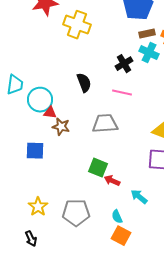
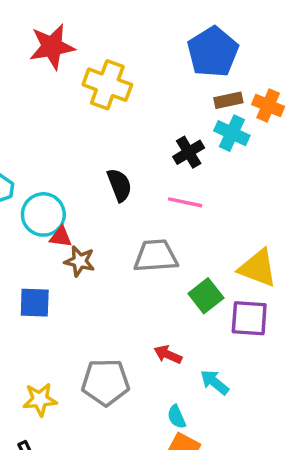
green square: (98, 168) -> (206, 296), moved, turned 30
yellow star: (38, 207) -> (40, 400), turned 30
gray pentagon: (76, 213) -> (106, 382), moved

